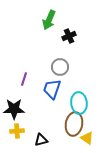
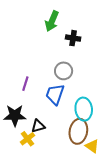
black cross: (69, 36) -> (73, 38), turned 32
yellow cross: (17, 131) -> (28, 139), moved, turned -32
black triangle: (41, 140) -> (38, 126), moved

